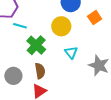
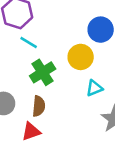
cyan triangle: (71, 52) -> (94, 88), moved, turned 32

